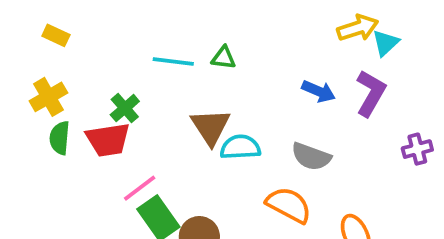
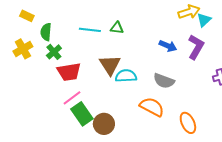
green cross: (125, 108) -> (54, 52), moved
green semicircle: (60, 138) -> (46, 32), moved
red trapezoid: (108, 140) -> (69, 72), moved

